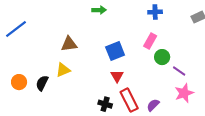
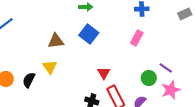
blue square: (115, 51) -> (89, 34), moved, turned -30
green circle: (162, 57) -> (149, 78), moved
yellow triangle: (63, 70) -> (50, 67), turned -42

